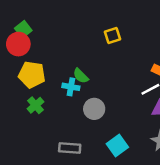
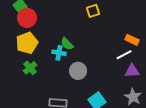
red circle: (18, 44) -> (27, 18), moved
yellow pentagon: (32, 75) -> (27, 43), turned -30

